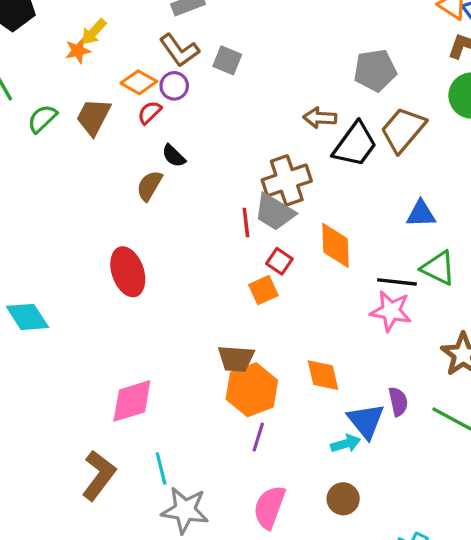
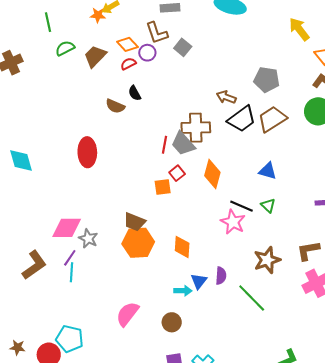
brown semicircle: (149, 186) -> (115, 106), turned -114
green triangle: (438, 268) -> (268, 205), size x0.7
blue triangle: (366, 421) -> (199, 281), size x0.7
purple line: (258, 437) -> (70, 258), moved
gray star: (185, 510) -> (88, 239), moved, size x0.7

